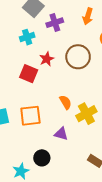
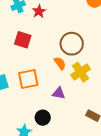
brown circle: (78, 57) -> (72, 44), moved
red star: (47, 59) -> (39, 11), moved

